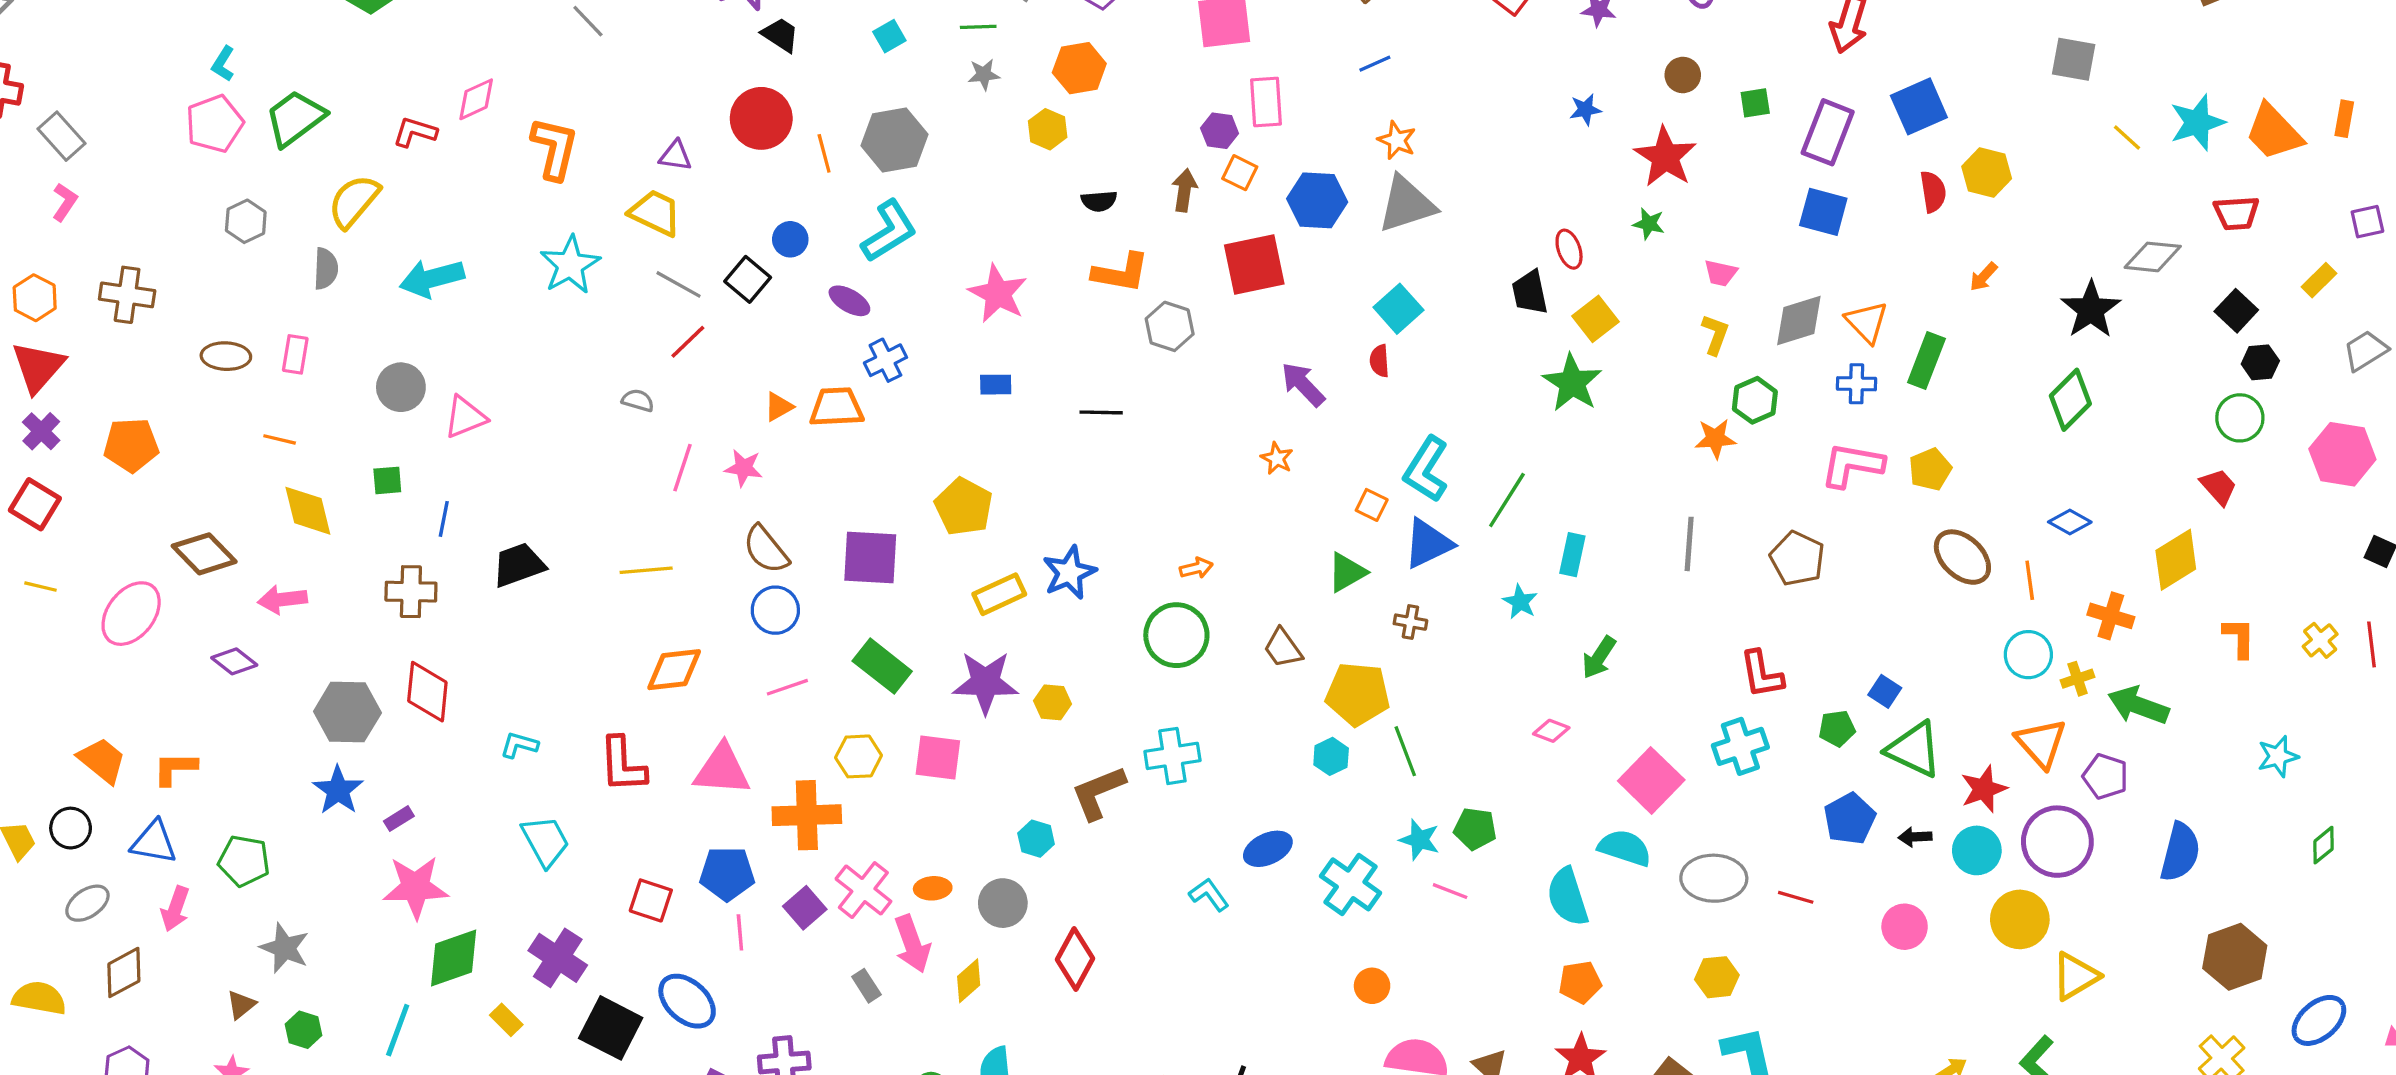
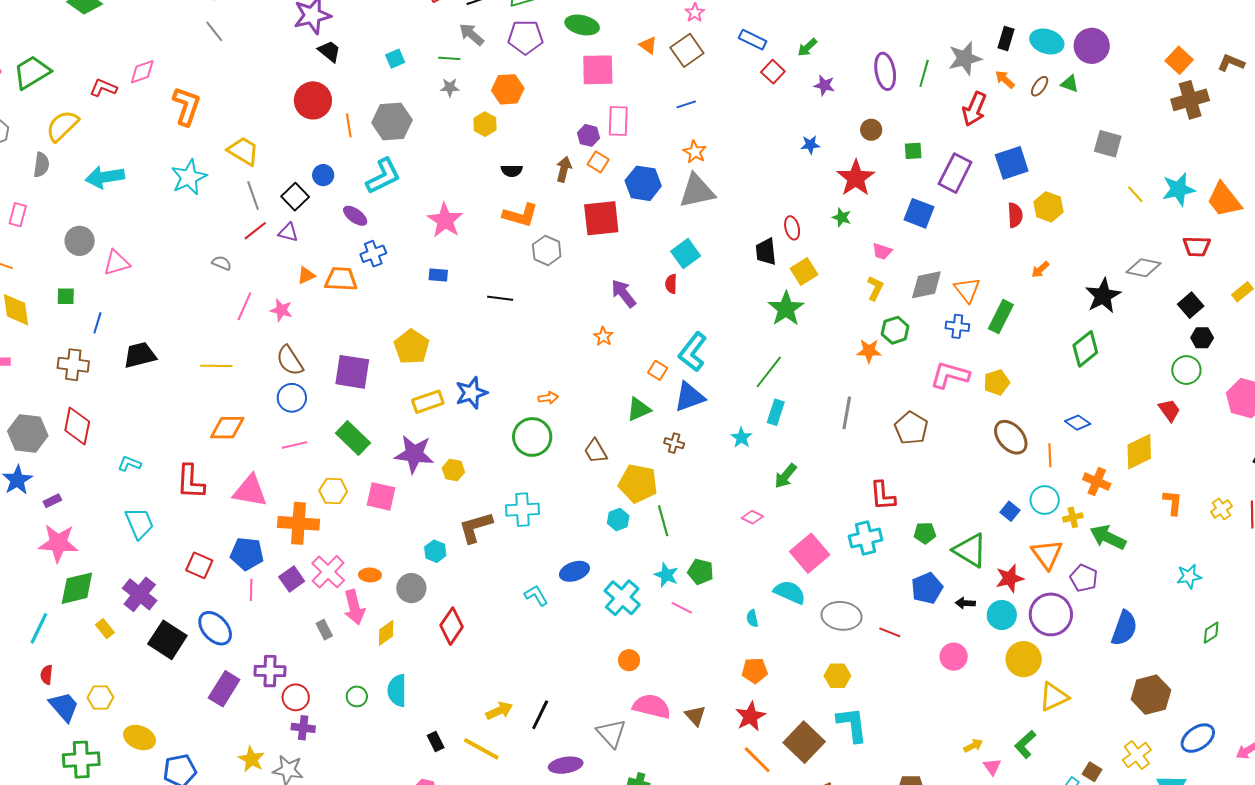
purple triangle: (675, 156) -> (288, 232), moved
blue square: (1823, 212) -> (919, 213), moved
gray line: (678, 284) -> (253, 196), turned 36
green line: (1507, 500) -> (769, 372), moved
blue square: (1885, 691) -> (1010, 511), moved
cyan semicircle: (1568, 897) -> (752, 618), size x0.5

